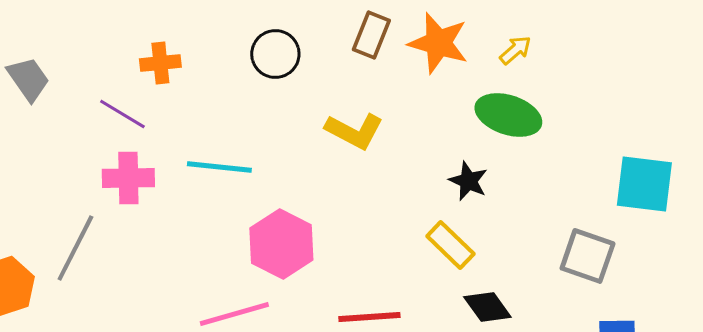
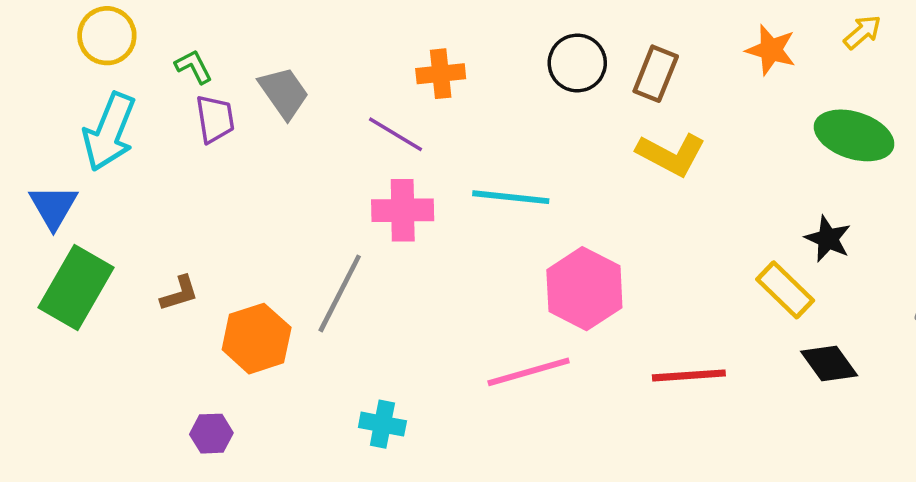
brown rectangle: (371, 35) -> (656, 74), moved
orange star: (438, 43) -> (771, 50), size x0.7
yellow arrow: (515, 50) -> (862, 32), moved
black star: (468, 181) -> (828, 239), moved

